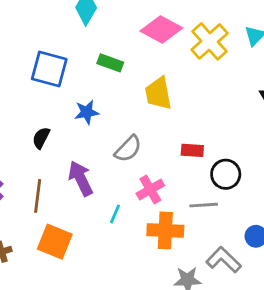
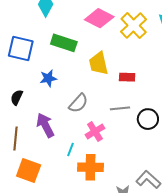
green rectangle: (110, 63) -> (64, 43), size x1.4
red rectangle: (192, 150) -> (127, 77), moved
gray line: (204, 205) -> (120, 108), moved
orange cross: (165, 230) -> (90, 167), moved

